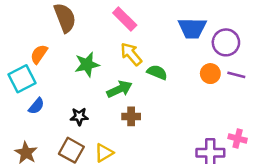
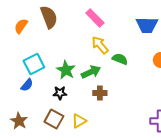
orange semicircle: (39, 54) -> (21, 26), moved
green star: (87, 64) -> (66, 70), moved, turned -30
cyan square: (22, 79) -> (34, 64), moved

